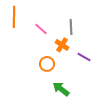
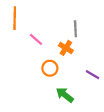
pink line: (41, 29) -> (36, 39), moved
purple line: (84, 57) -> (93, 75), moved

